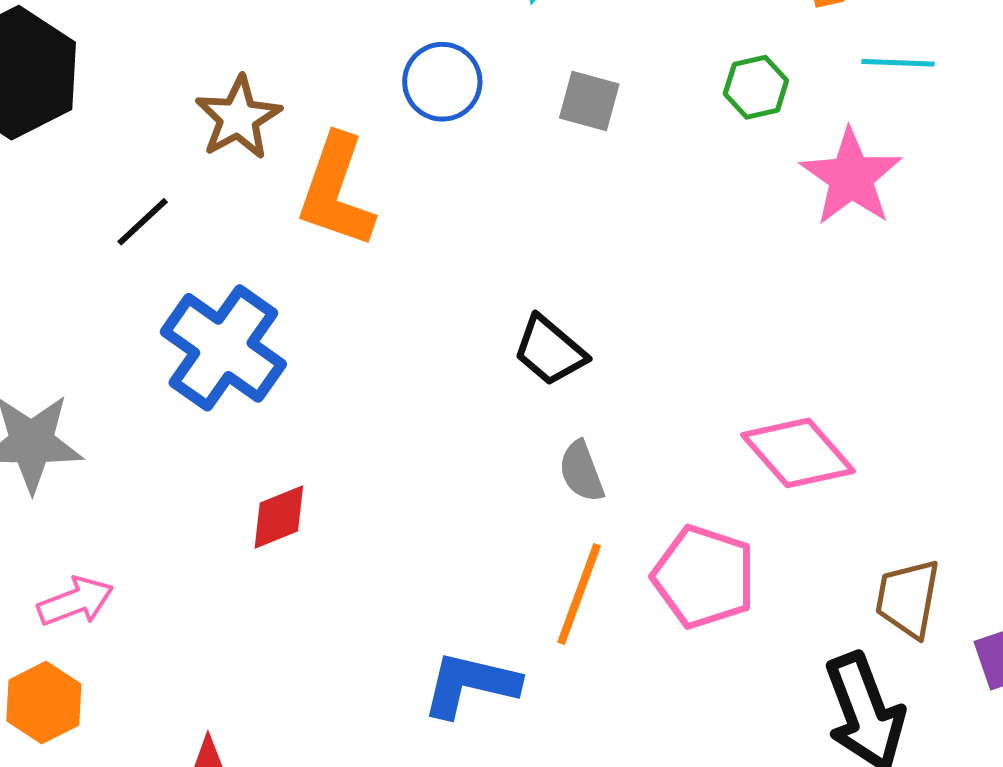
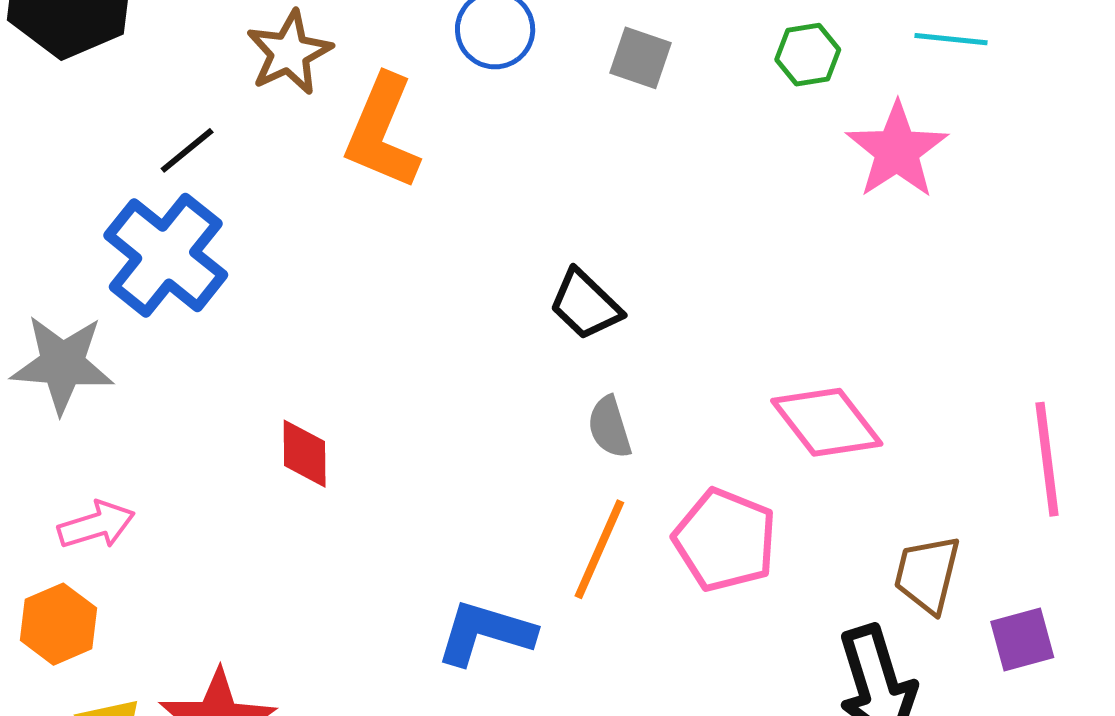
blue cross: (223, 348) -> (166, 255), moved
red diamond: (279, 517) -> (305, 454), turned -72

